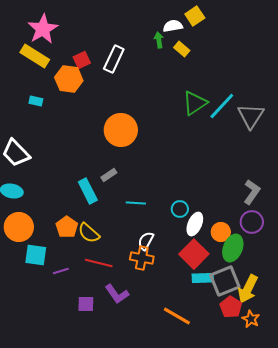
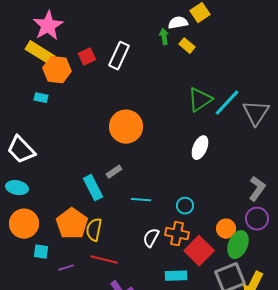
orange hexagon: (69, 79) -> (57, 70), moved
white ellipse: (195, 224) -> (200, 148), moved
orange pentagon: (67, 227) -> (72, 224), size x1.4
yellow semicircle: (89, 233) -> (94, 230), turned 60
cyan square: (36, 255) -> (41, 252), size x0.7
orange cross: (142, 258) -> (177, 234), moved
cyan rectangle: (203, 278) -> (176, 276), moved

